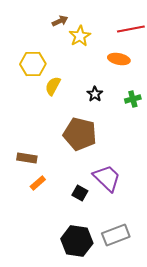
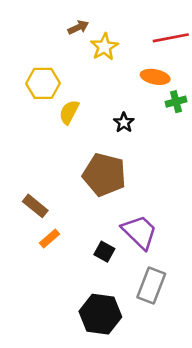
green cross: (133, 99) -> (176, 102), moved
brown rectangle: (27, 158) -> (35, 206), turned 30
gray rectangle: (116, 235) -> (151, 285), moved, turned -48

